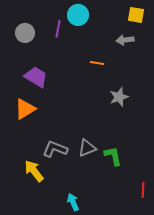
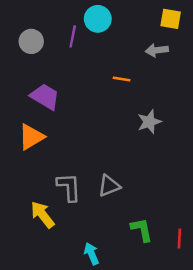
gray L-shape: (55, 149) -> (69, 187), turned 65
green L-shape: (113, 156) -> (142, 230), moved

